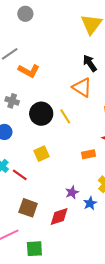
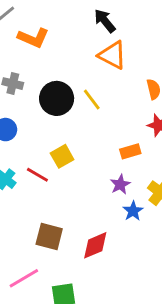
black arrow: (90, 63) -> (105, 21), moved
red line: (20, 175) -> (37, 175), moved
purple star: (72, 192) -> (120, 184), moved
blue star: (90, 203) -> (133, 211), moved

